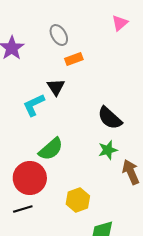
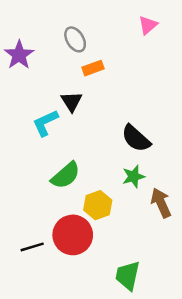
red circle: (30, 178) -> (73, 235), moved
yellow hexagon: (78, 200) -> (98, 205), moved

